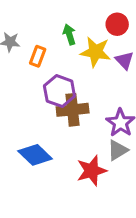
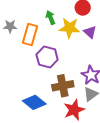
orange rectangle: (38, 56) -> (30, 35), size x1.5
brown cross: (73, 110) -> (63, 86), moved

